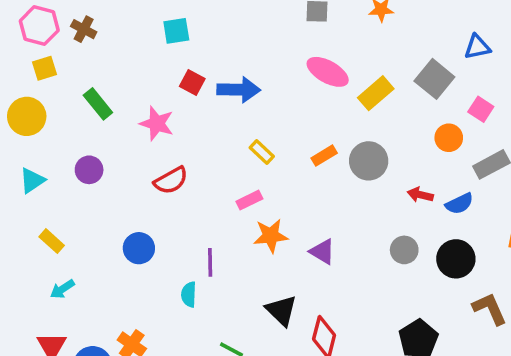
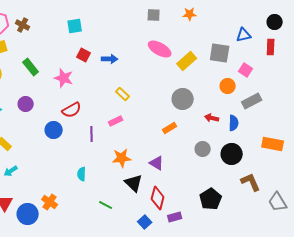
gray square: (434, 79) -> (220, 53), turned -30
blue arrow: (239, 90) -> (110, 59), size x0.7
orange rectangle: (324, 156) -> (170, 128), moved
blue semicircle: (459, 204) -> (234, 123), turned -63
orange star: (271, 236) -> (122, 158), moved
blue circle: (139, 248) -> (54, 130), moved
purple triangle: (322, 252) -> (157, 163), moved
purple line: (210, 262) -> (92, 134), moved

